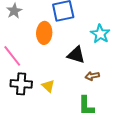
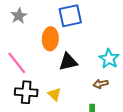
cyan star: (100, 34) -> (109, 59), moved
black triangle: (76, 55) -> (68, 62), moved, turned -30

